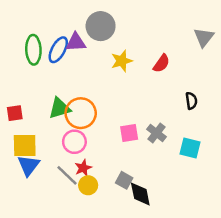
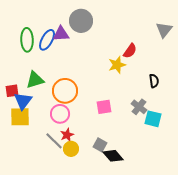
yellow star: (122, 61) -> (117, 65), moved
green triangle: (60, 108) -> (35, 80), moved
gray cross: (157, 133) -> (139, 107), moved
blue triangle: (28, 165) -> (23, 101), moved
black diamond: (140, 194) -> (113, 156), turned -30

